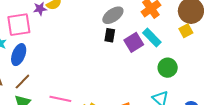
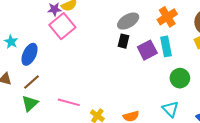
pink square: (19, 25) -> (62, 26), moved, turned -35
cyan rectangle: (152, 38) -> (166, 46), turned 30

